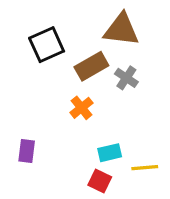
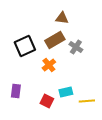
brown triangle: (121, 30) -> (62, 18), moved, size x0.6
black square: (47, 45) -> (25, 46), moved
red square: (100, 181) -> (47, 101), moved

